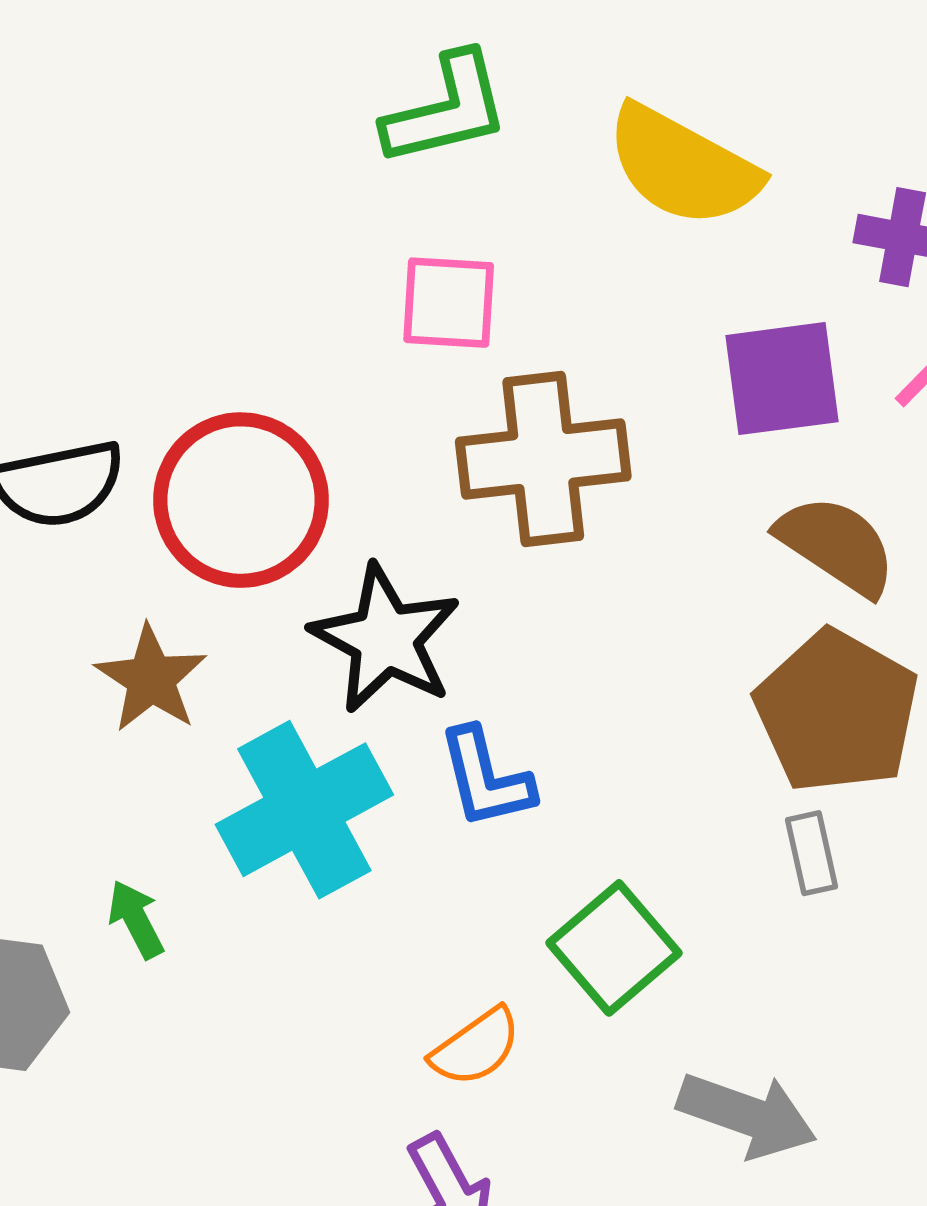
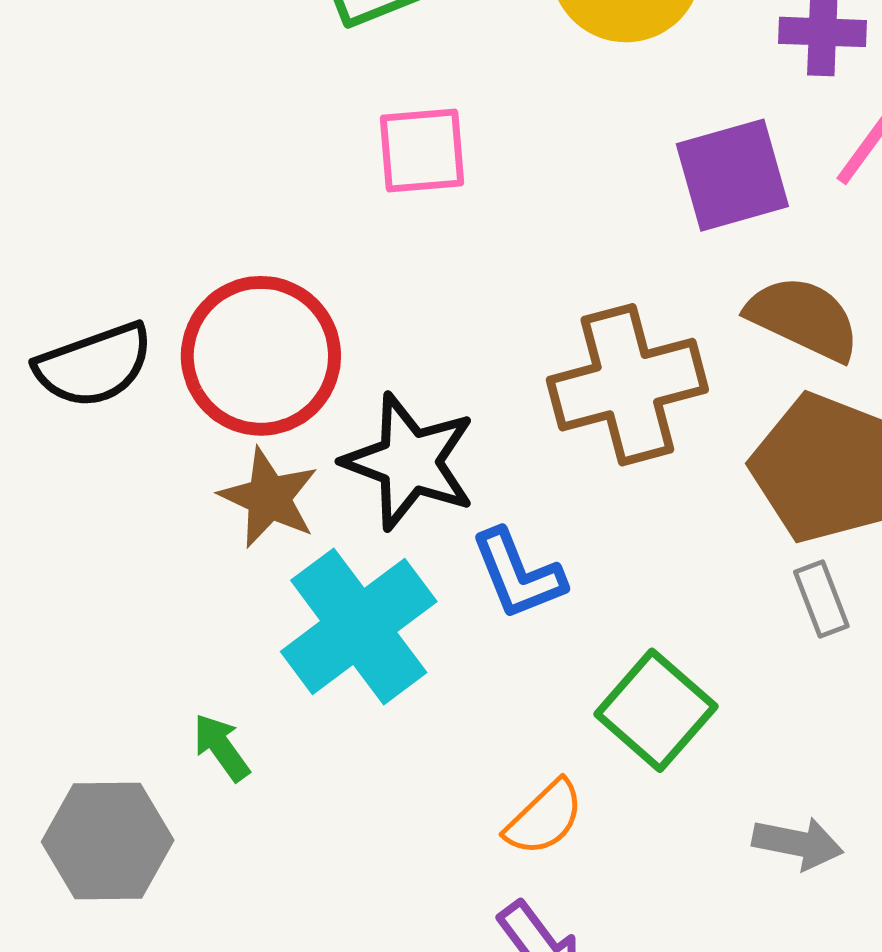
brown cross: (543, 459) -> (627, 385), moved
brown star: (151, 679) -> (269, 498), moved
gray arrow: (747, 1115) -> (798, 843), size x0.7

